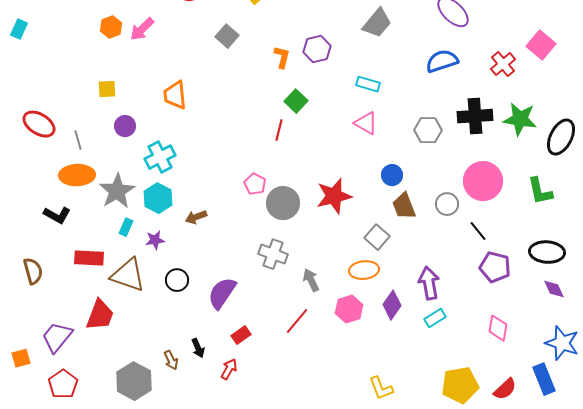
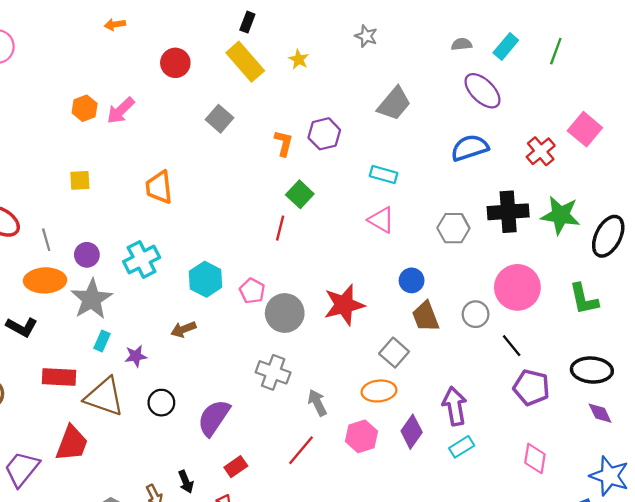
purple circle: (125, 126) -> (87, 255), moved
cyan hexagon: (158, 198) -> (206, 279), moved

